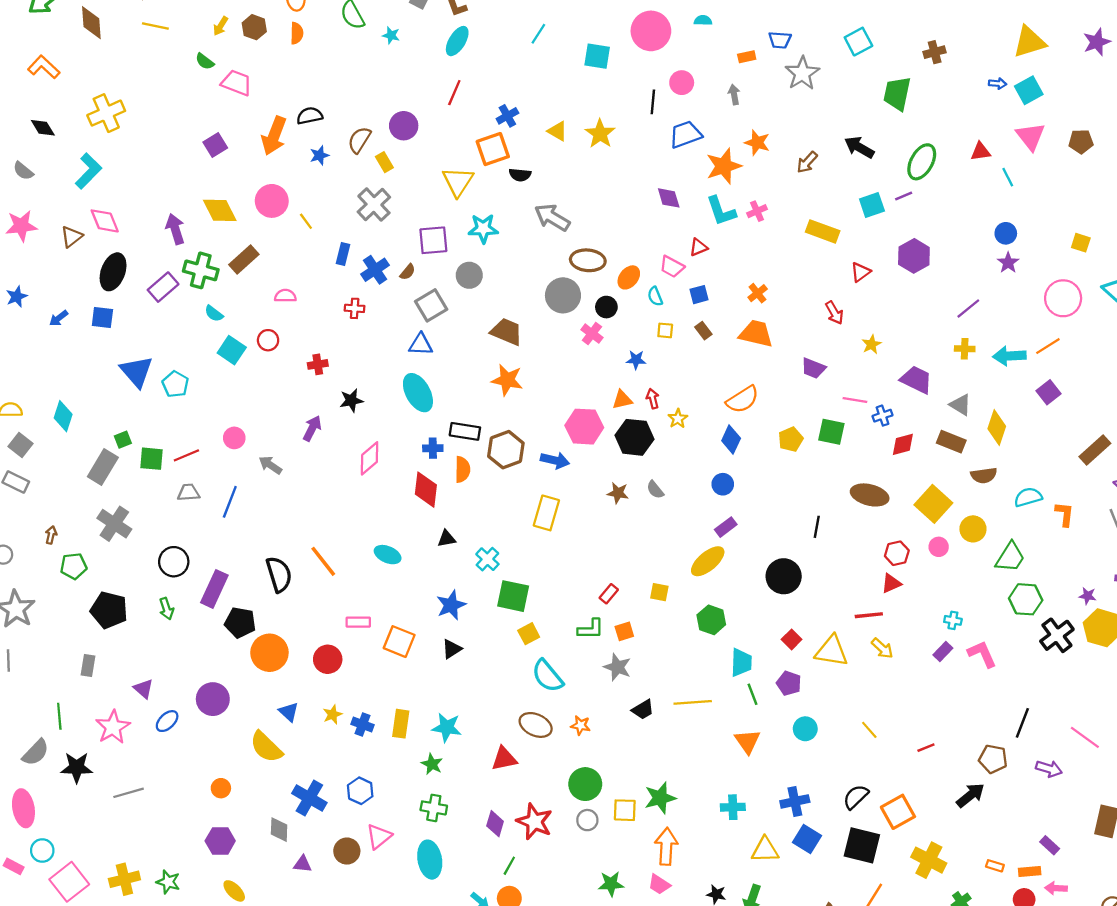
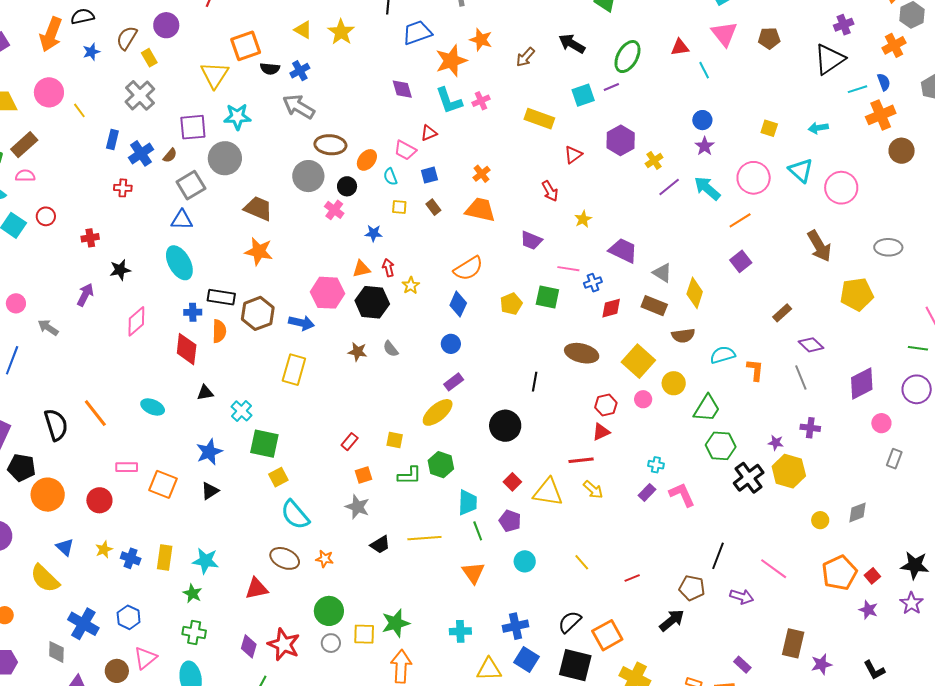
blue cross: (507, 116) -> (300, 71), moved
gray circle: (469, 275) -> (225, 158), size x1.4
pink semicircle: (285, 296) -> (25, 176), moved
yellow cross: (965, 349) -> (654, 160), moved, turned -36
cyan arrow: (1009, 356) -> (707, 188), moved, turned 44
brown rectangle: (1095, 450) -> (782, 313), size x0.7
green L-shape: (591, 629) -> (409, 476), moved

